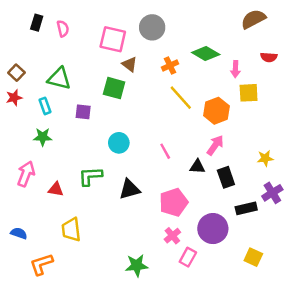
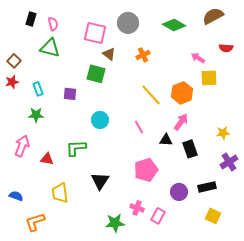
green diamond: (206, 54) -> (174, 25), moved
pink arrow: (235, 69) -> (198, 58), turned 120
green triangle: (59, 79) -> (50, 48), moved
yellow line: (181, 98) -> (151, 95), moved
black triangle: (130, 189) -> (100, 181), moved, turned -42
black rectangle: (246, 208) -> (207, 187), moved
purple circle: (213, 229) -> (179, 192), size x0.7
pink cross: (172, 236) -> (137, 208), moved, turned -32

